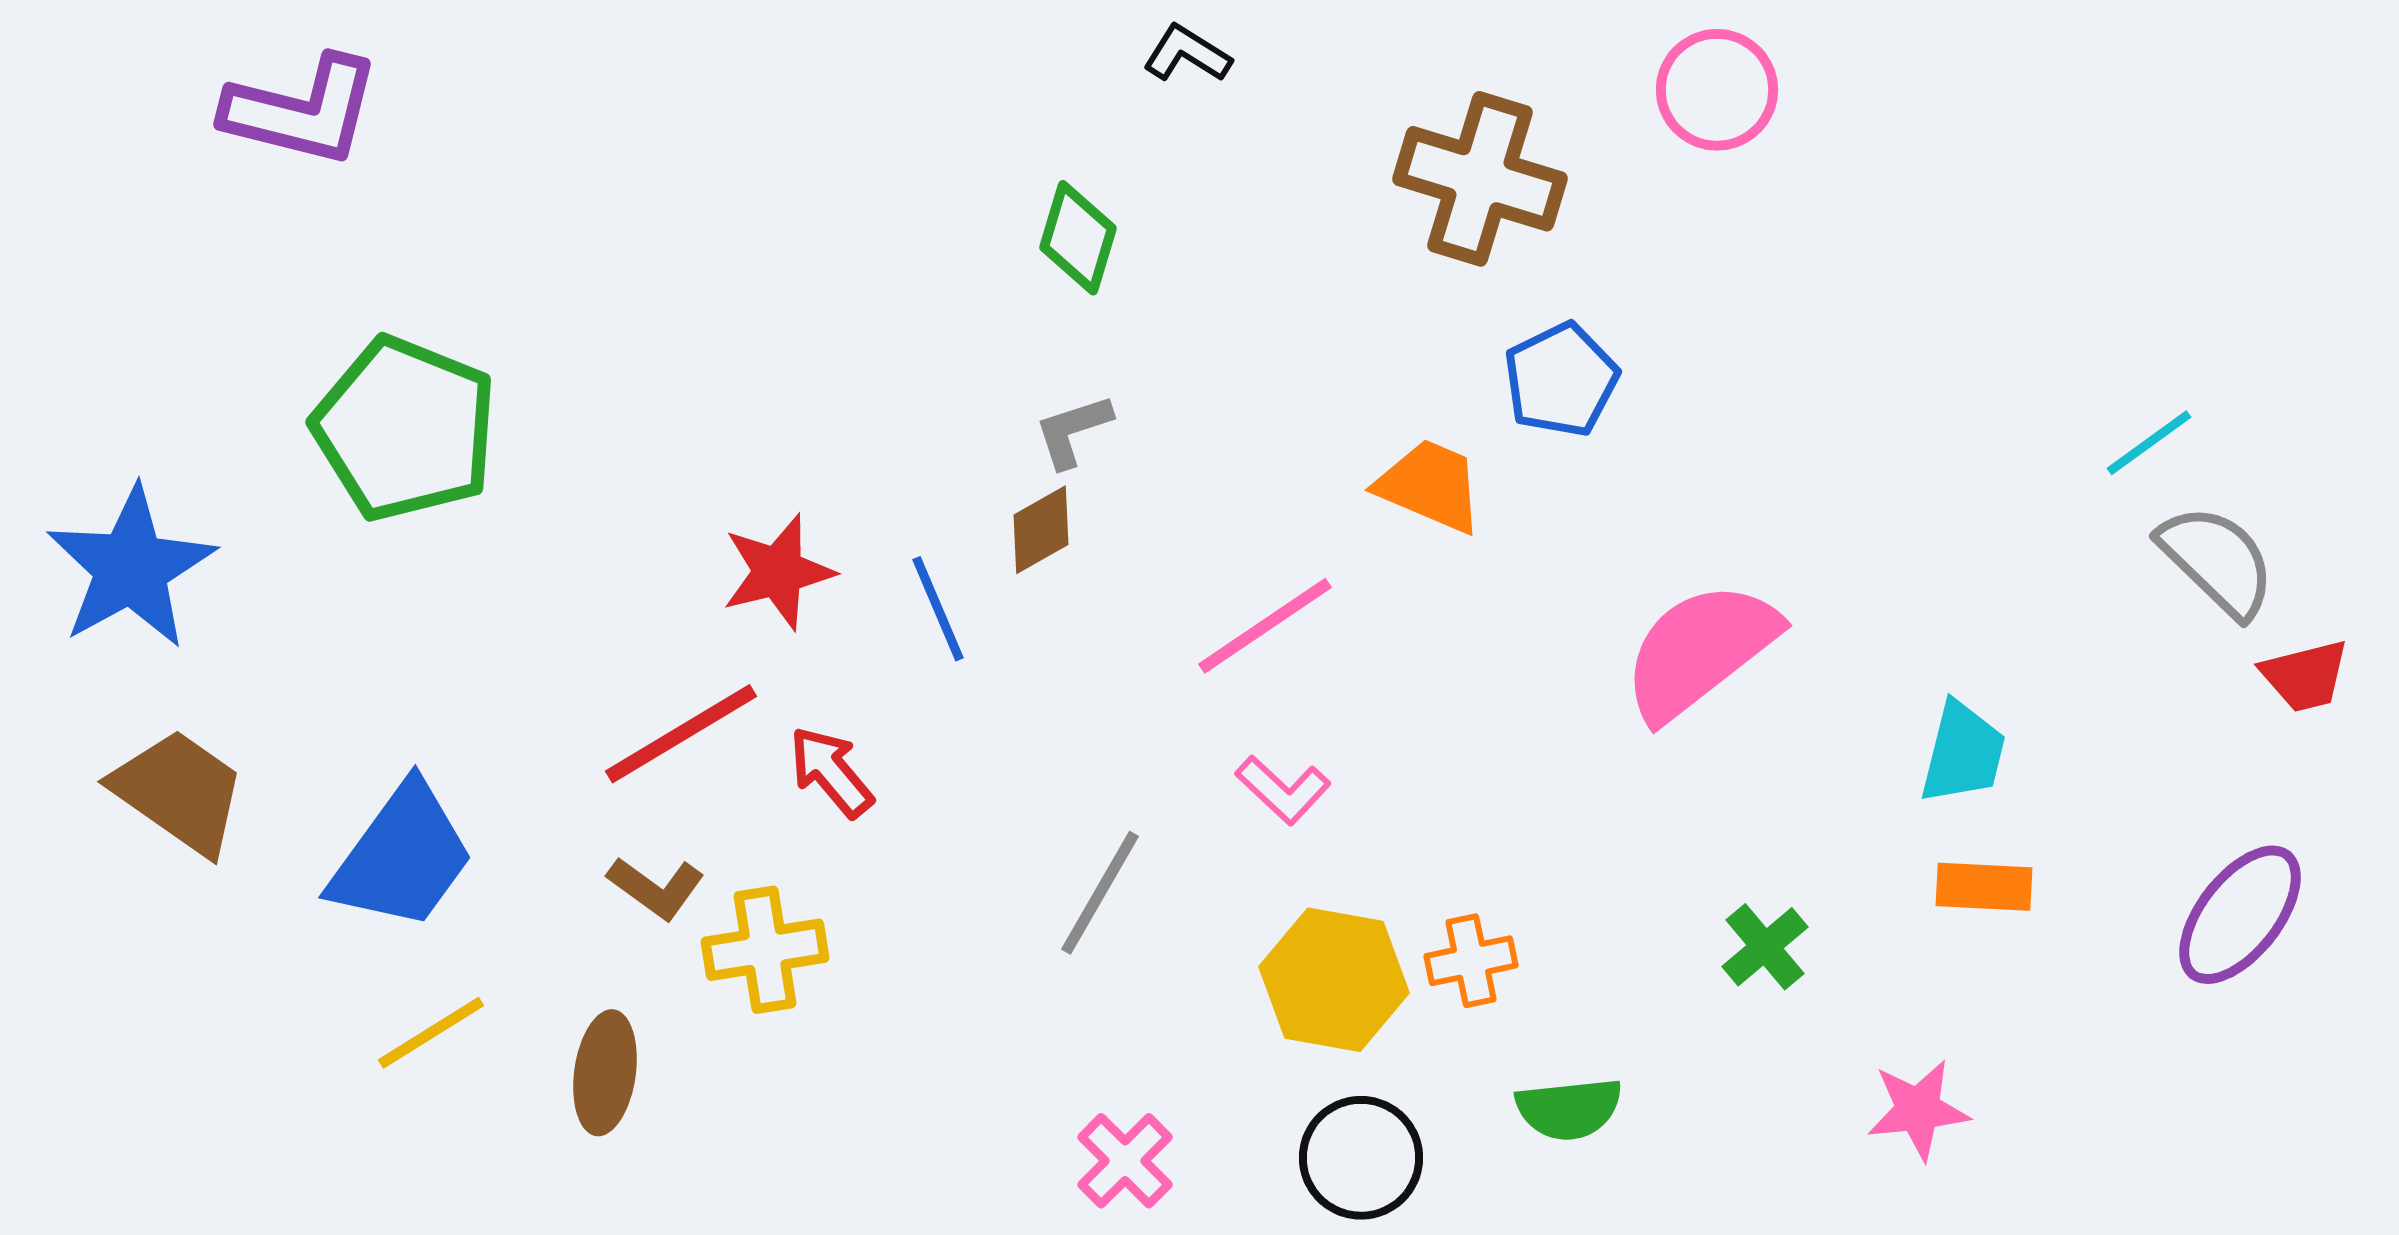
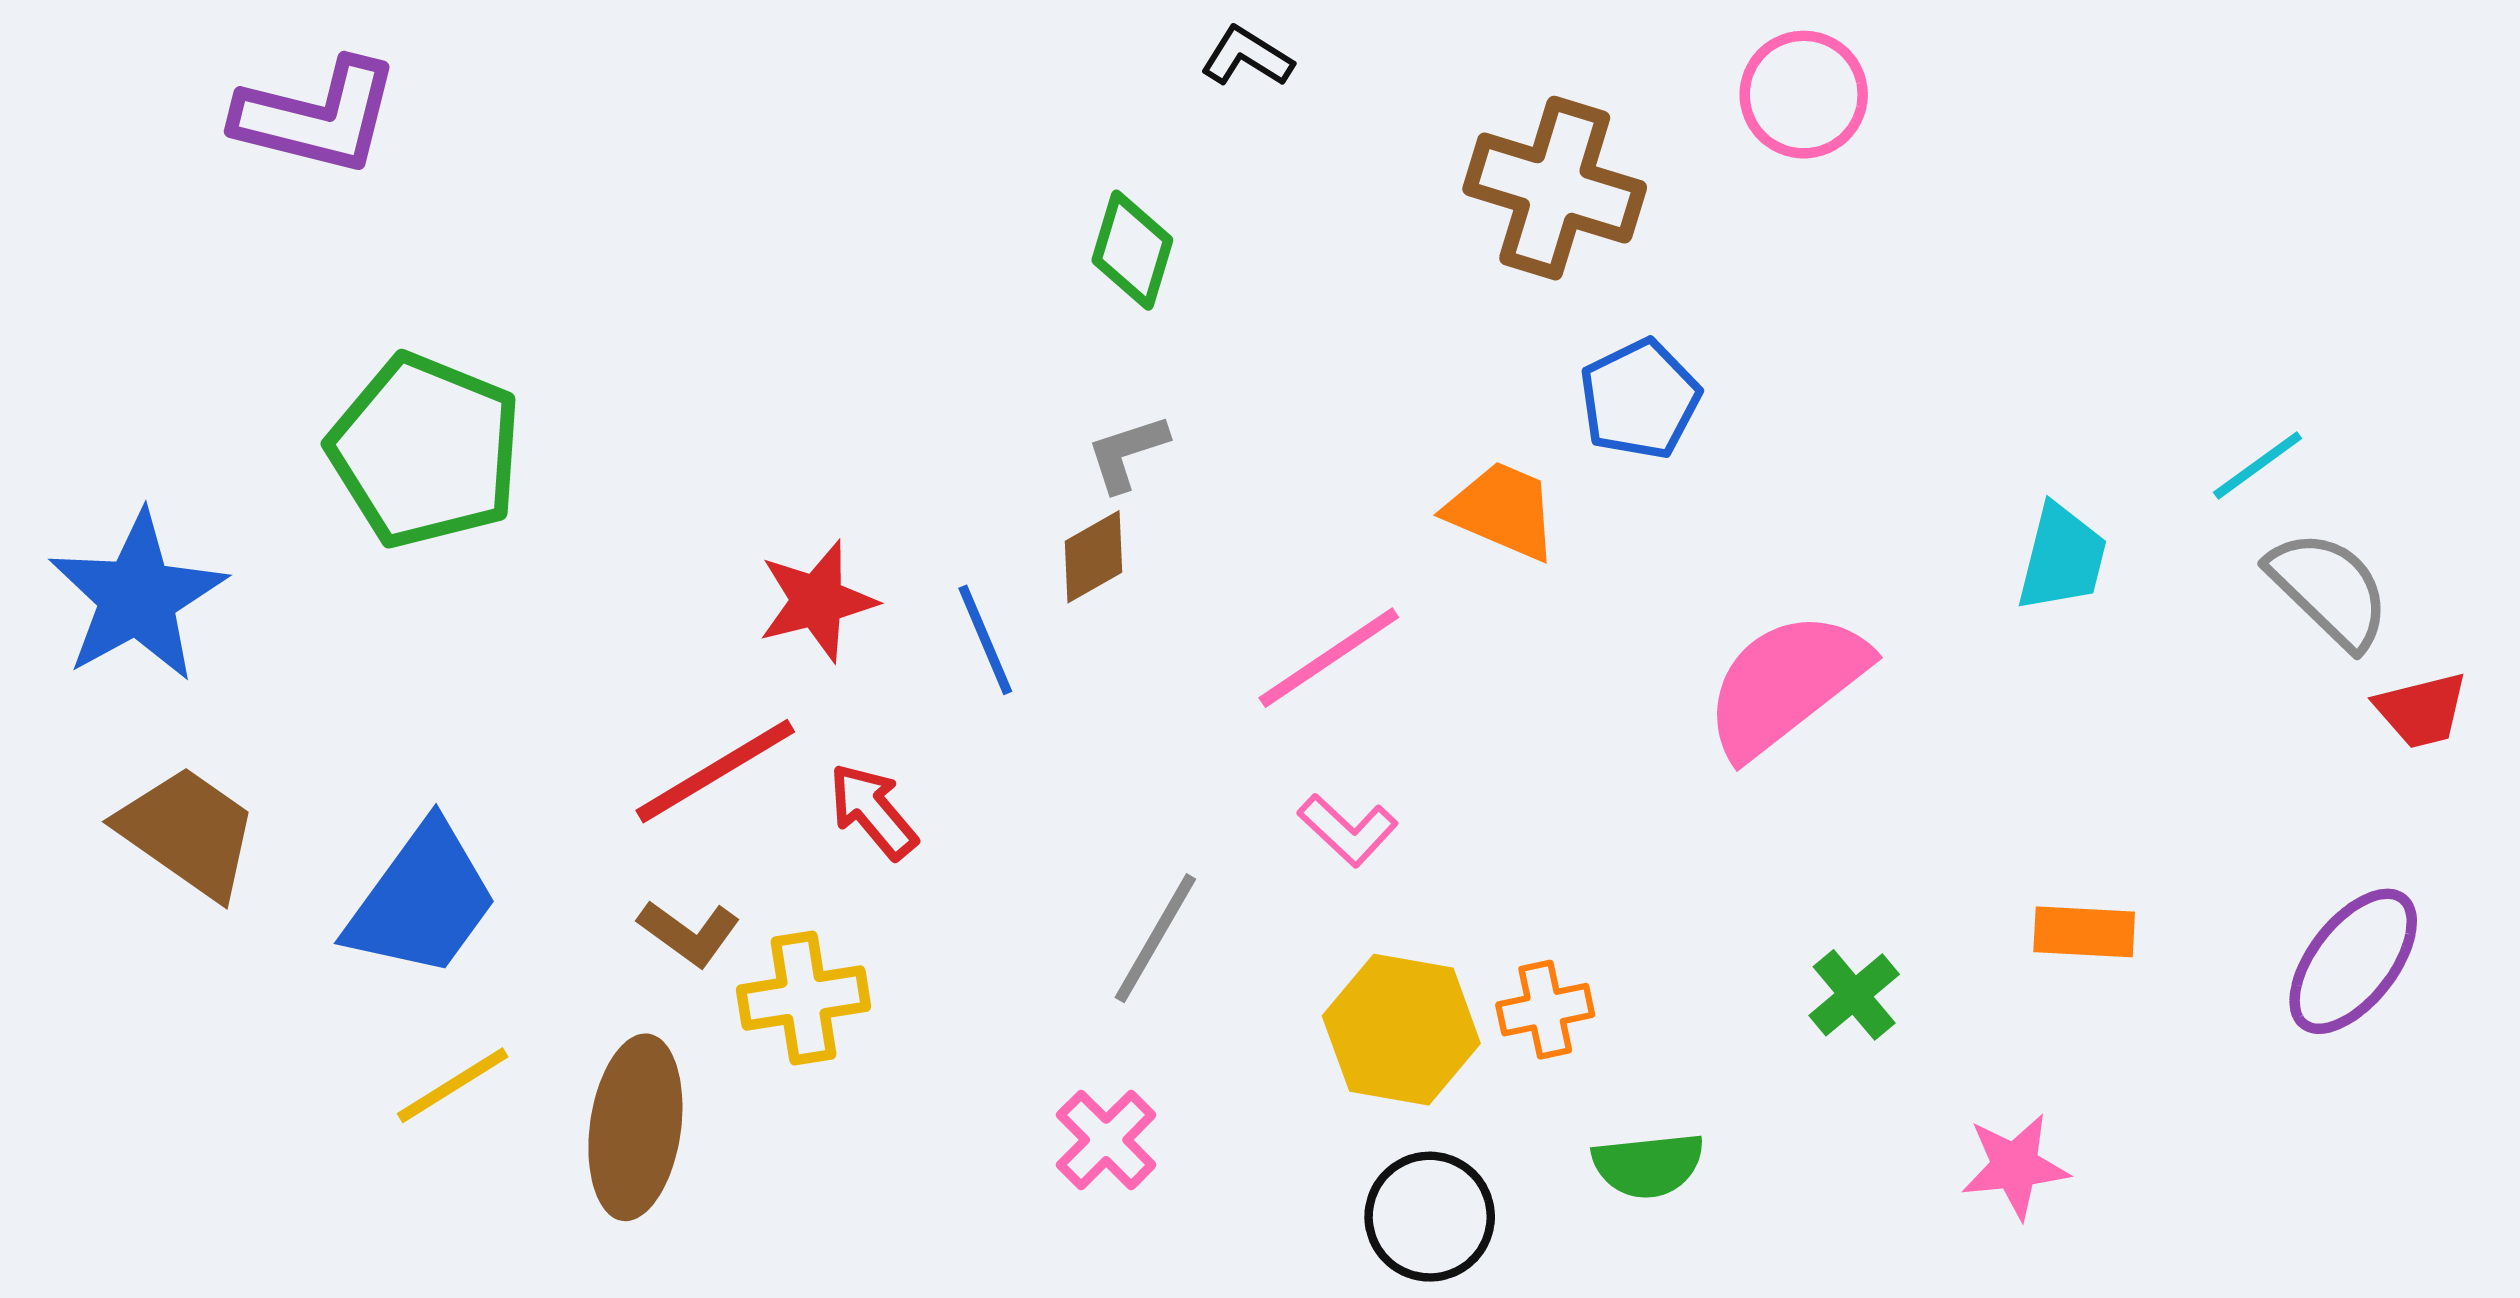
cyan trapezoid: (1963, 753) -> (2062, 558), moved
brown ellipse: (605, 1073) -> (635, 1127), size x1.4
pink cross: (1125, 1161) -> (1106, 1140), moved

